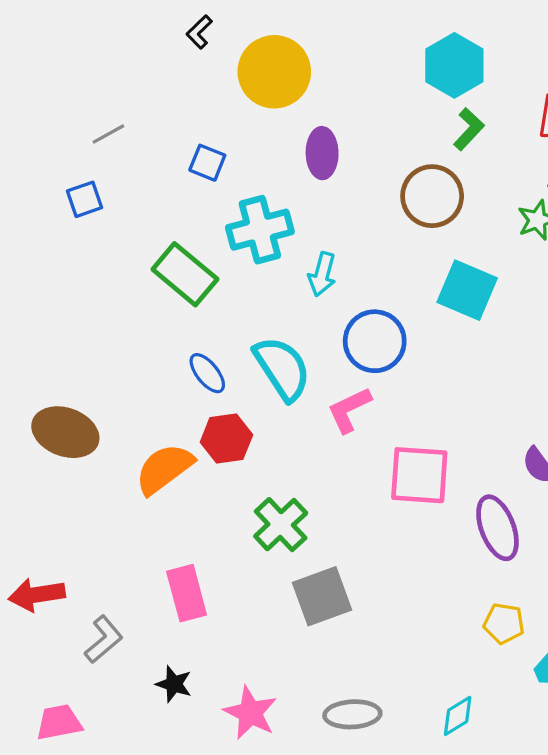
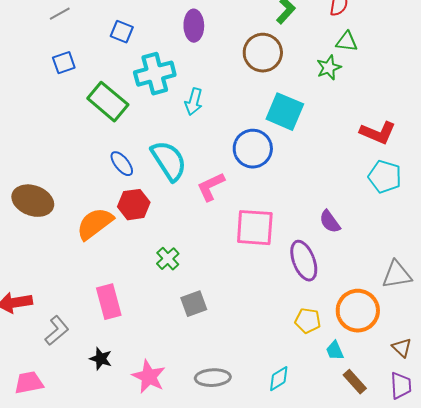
blue square: (85, 199) -> (64, 63), moved
blue circle: (375, 341) -> (253, 149), moved
green cross: (281, 525) -> (168, 259), size x0.7
gray square: (322, 596) -> (194, 304), size x0.7

